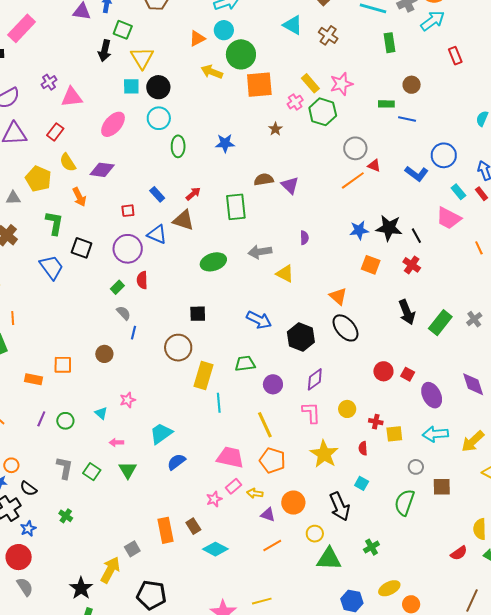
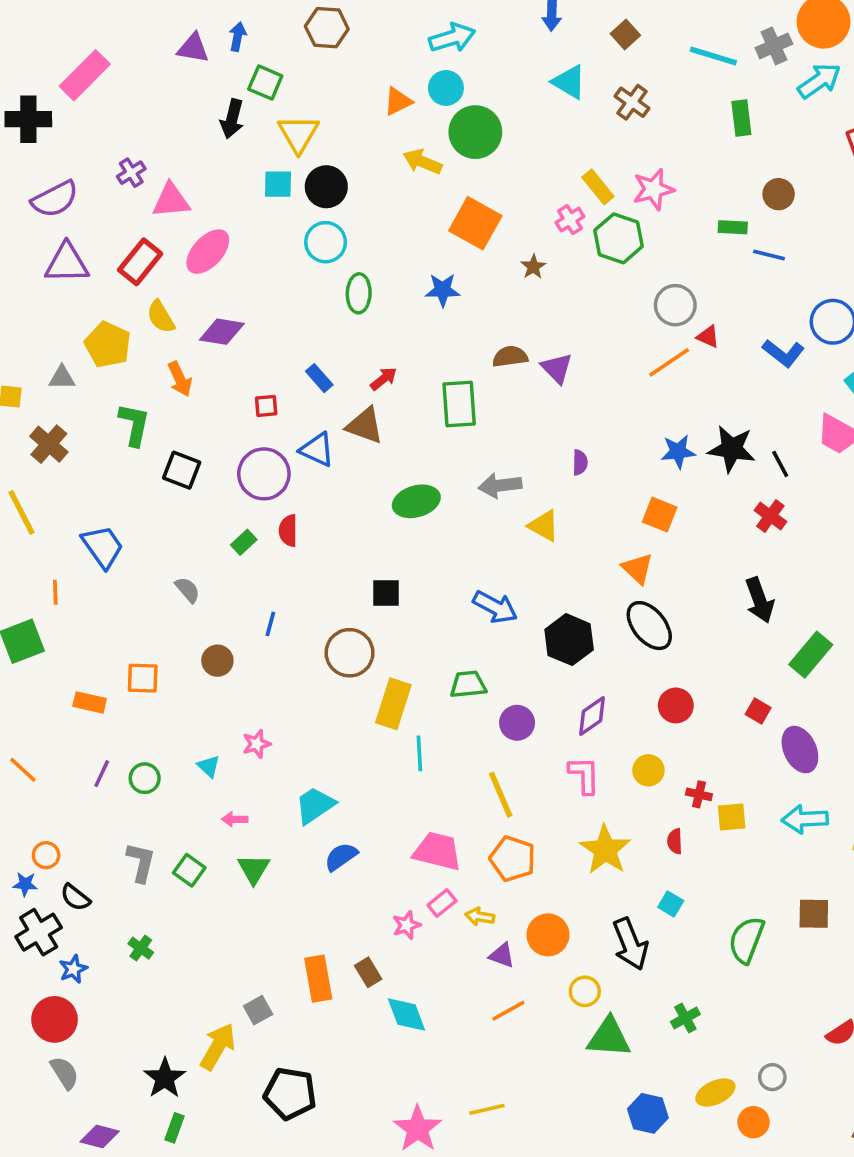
orange square: (259, 85) -> (475, 223), moved, turned 32
pink ellipse: (113, 124) -> (208, 252), moved
red rectangle: (55, 132) -> (140, 262), size x1.4
orange square: (371, 265) -> (660, 515), moved
blue trapezoid: (51, 267) -> (103, 547), moved
gray semicircle: (124, 313) -> (187, 590), moved
green rectangle: (440, 323) -> (811, 655), moved
red circle: (383, 371) -> (676, 705), moved
gray circle: (416, 467) -> (772, 1077), moved
cyan diamond: (215, 549) -> (407, 1014), turned 40

